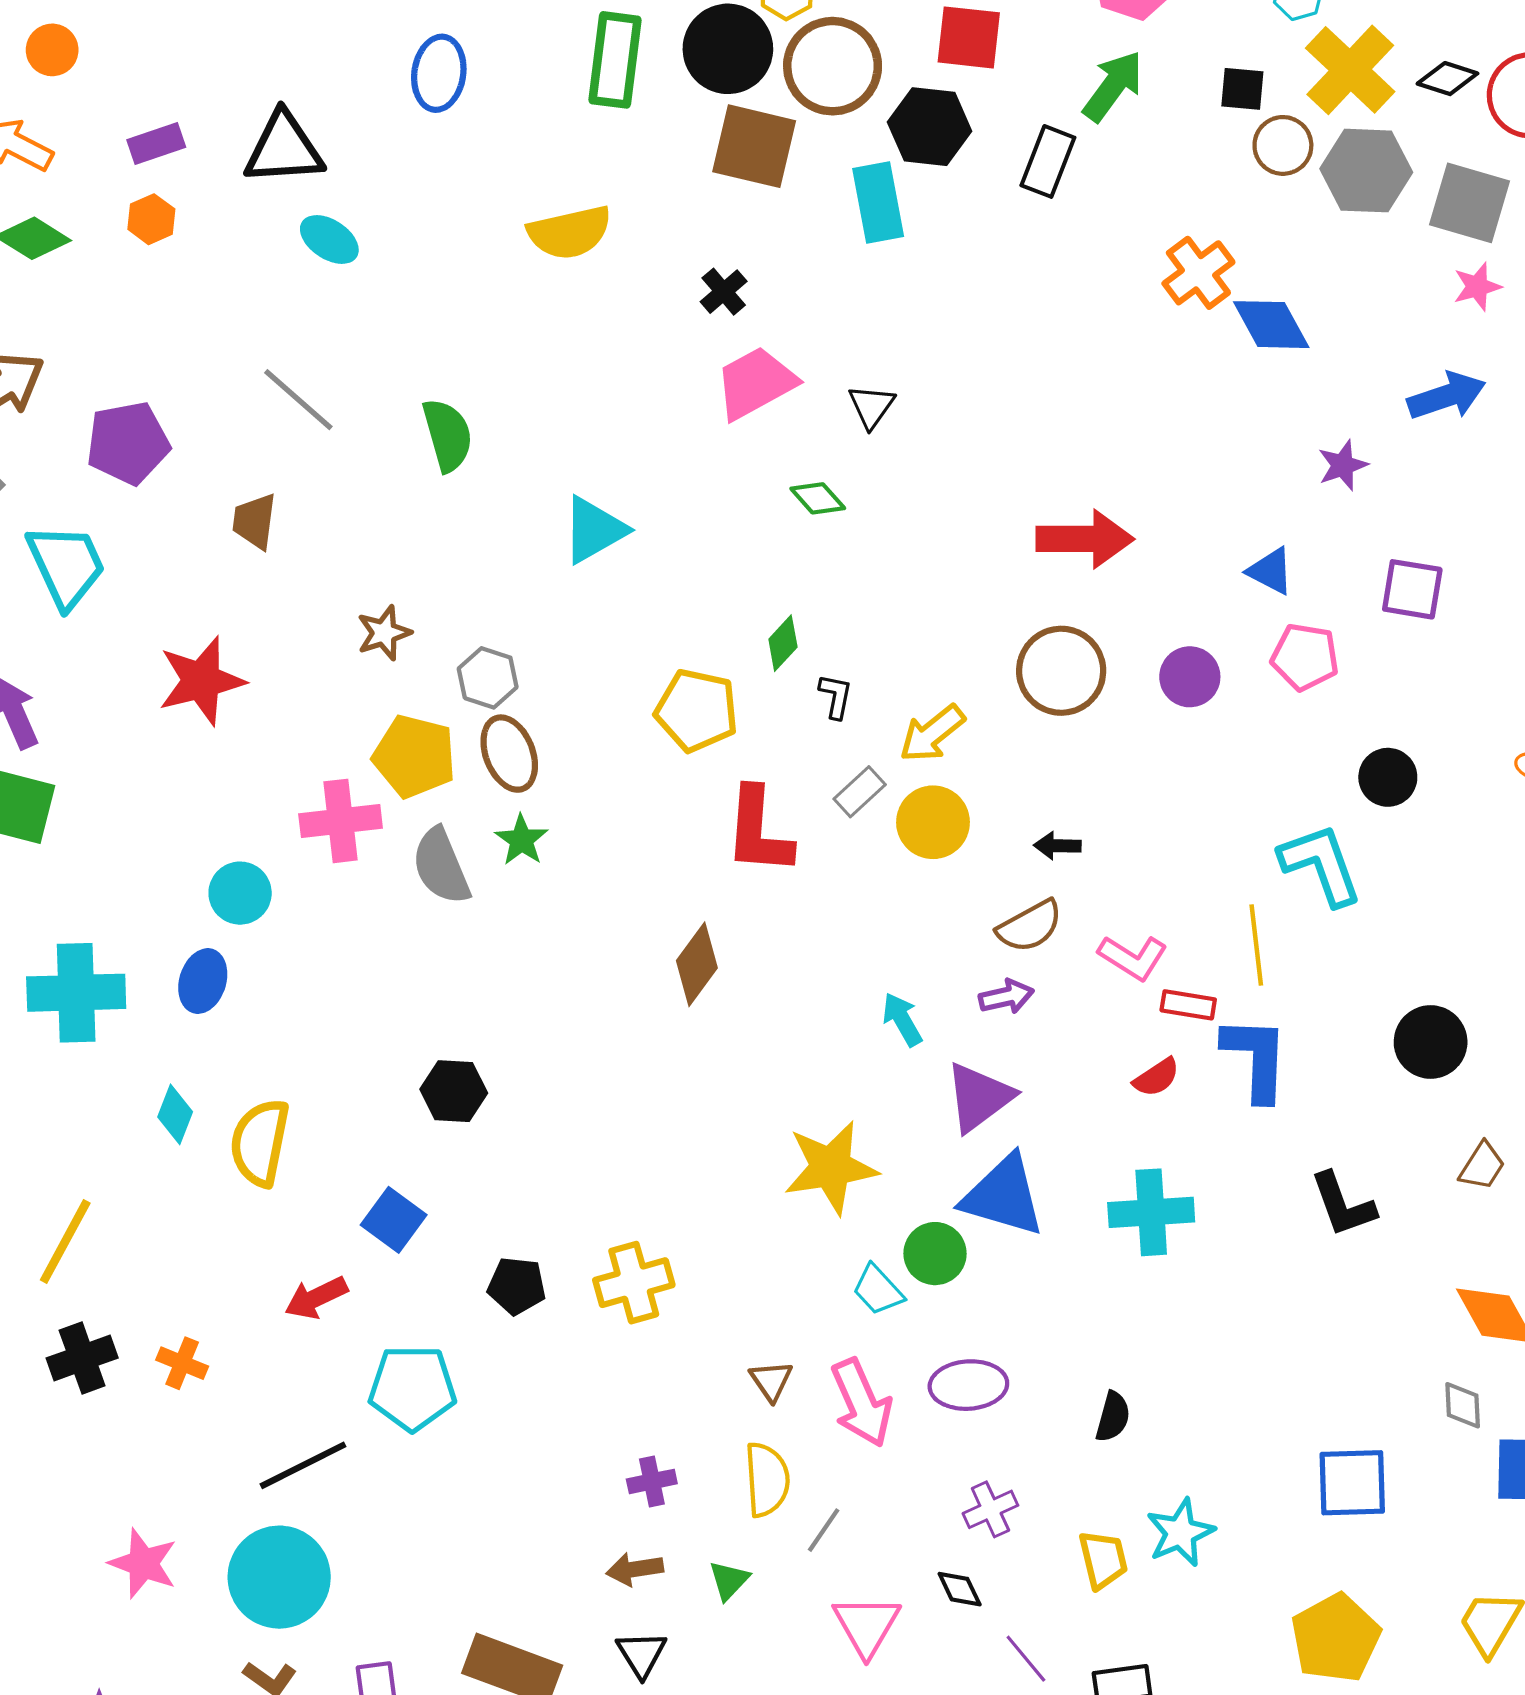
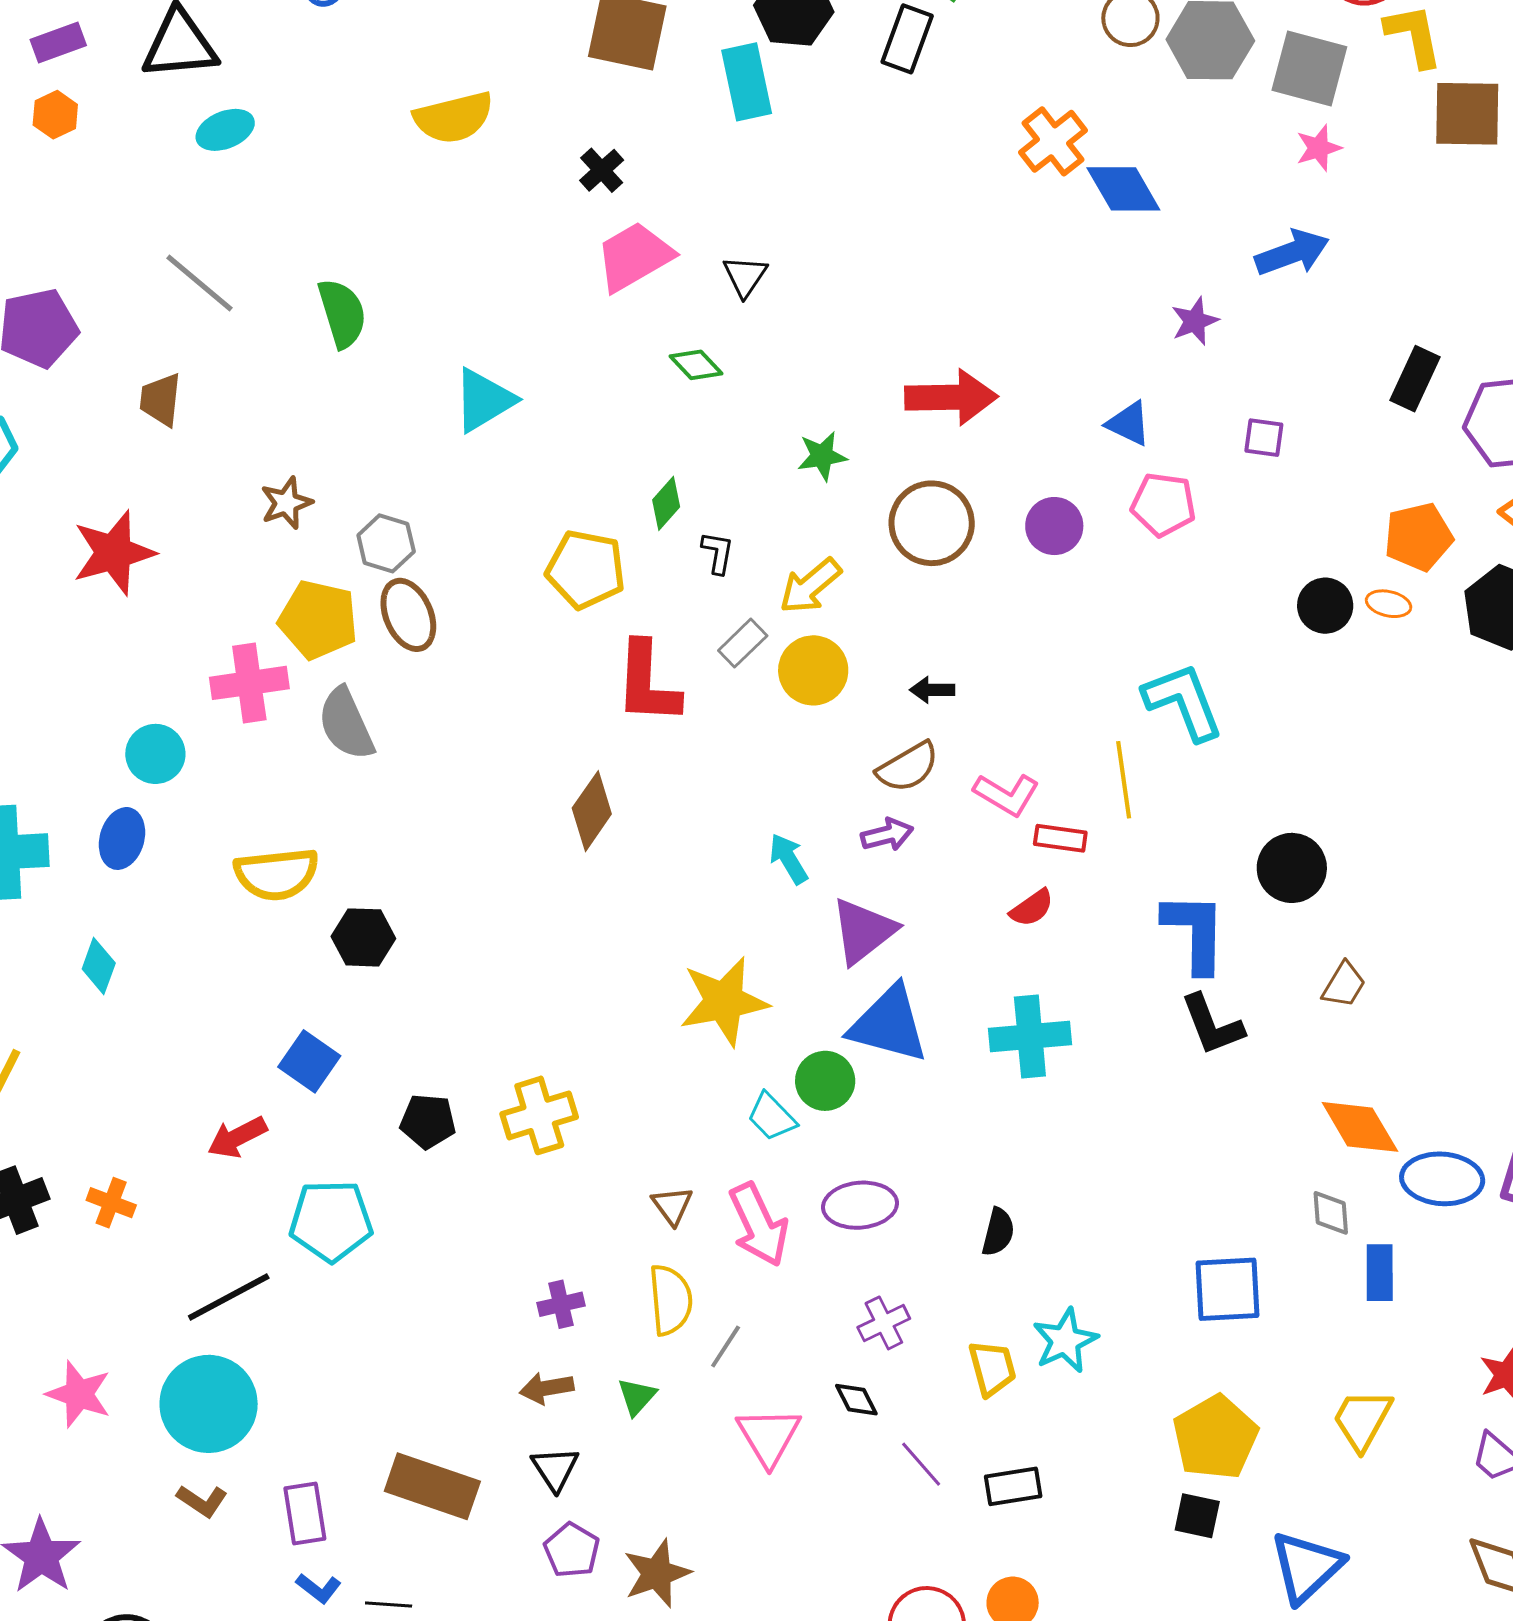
cyan ellipse: (329, 239) -> (225, 130), turned -54
purple square: (1412, 589) -> (1264, 438), size x0.7
black circle: (1388, 777) -> (1325, 606), moved
green star: (521, 840) -> (822, 456), moved, turned 30
blue L-shape: (1256, 1058) -> (1195, 932), moved
yellow semicircle: (260, 1142) -> (277, 874), moved, turned -106

